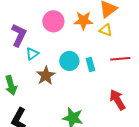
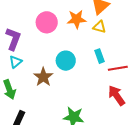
cyan triangle: (32, 54) -> (16, 62), moved
red line: (120, 59) -> (118, 68), moved
cyan rectangle: (90, 64) -> (99, 56), moved

